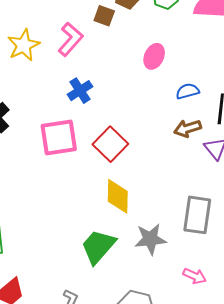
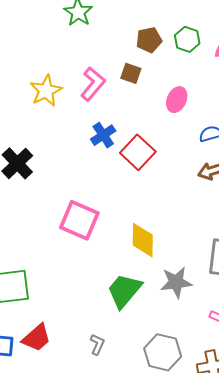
brown square: (104, 16) -> (131, 73), moved
pink square: (59, 138) -> (79, 220), moved, turned 33
red square: (110, 144) -> (138, 152), moved

